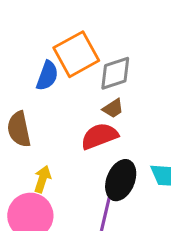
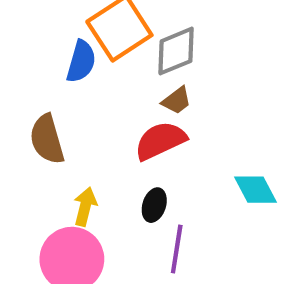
black ellipse: (121, 180) -> (154, 205), moved, size x0.6

